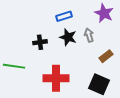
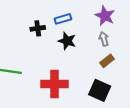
gray arrow: (89, 35) -> (104, 39), moved
black cross: (40, 42) -> (38, 28), moved

